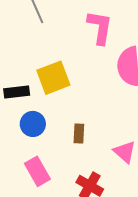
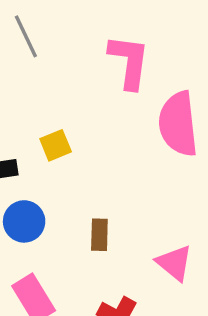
yellow square: (53, 78) -> (56, 145), size x0.6

